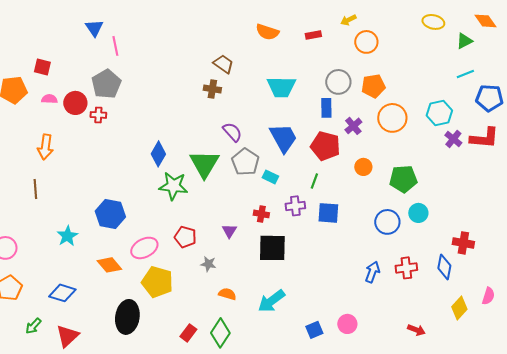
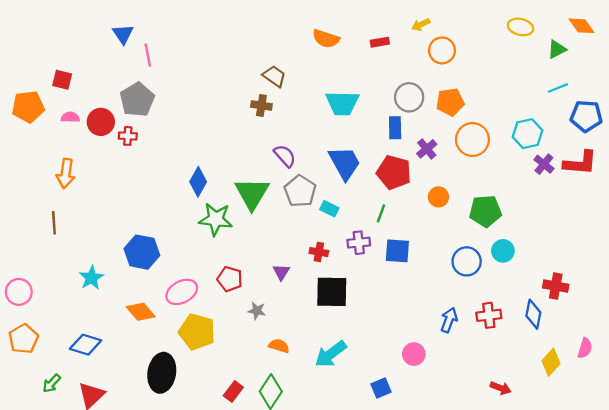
pink circle: (347, 324) -> (414, 354), moved

